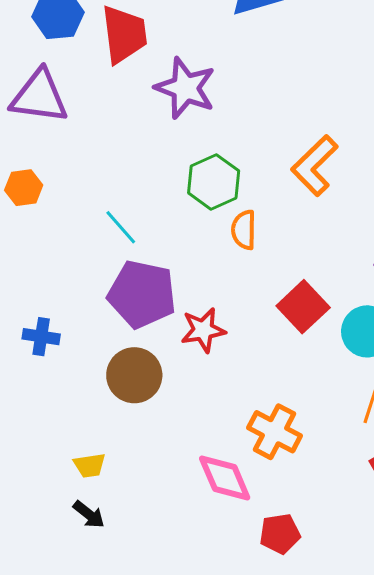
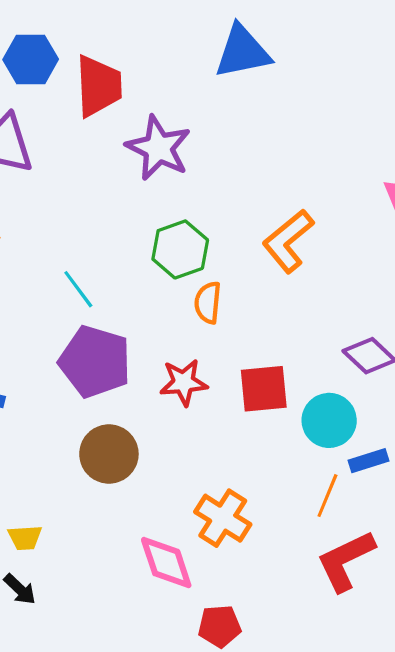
red square: (303, 307) -> (264, 389), turned 33
red star: (203, 330) -> (184, 382), moved
brown circle: (134, 375) -> (109, 454), moved

